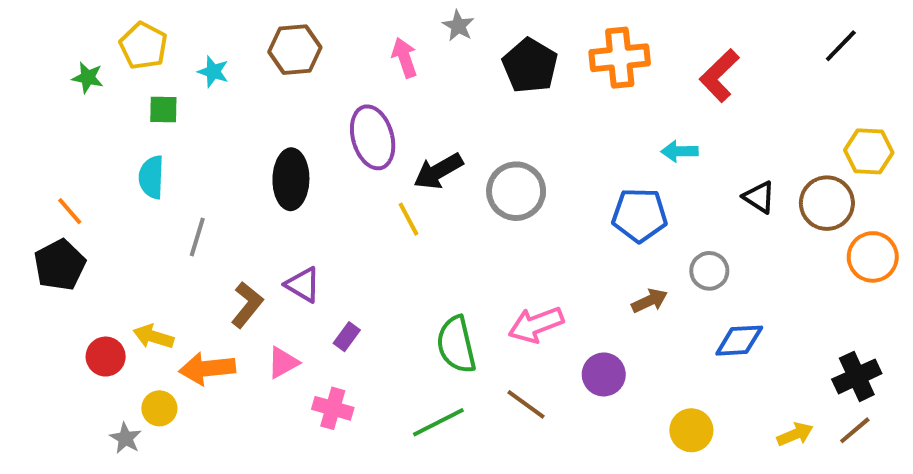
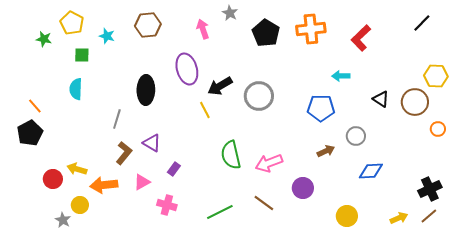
gray line: (197, 237) -> (117, 119), moved
orange circle: (873, 257) -> (438, 129), size x0.6
green semicircle: (456, 345) -> (231, 155), moved

